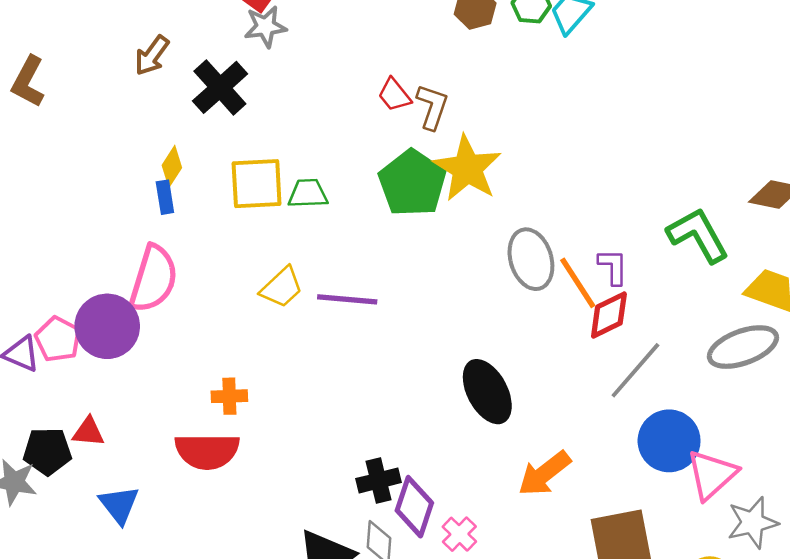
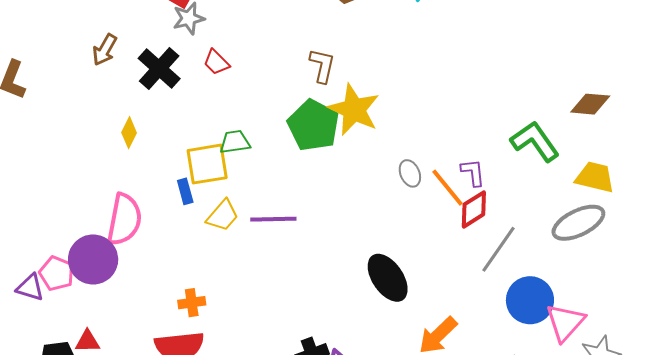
red trapezoid: (394, 95) -> (216, 62), moved
yellow square: (257, 184) -> (207, 164), moved
blue rectangle: (165, 197) -> (185, 191), moved
gray ellipse: (531, 259) -> (410, 173), size x0.6

